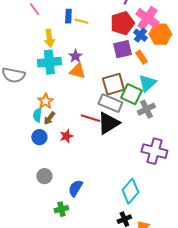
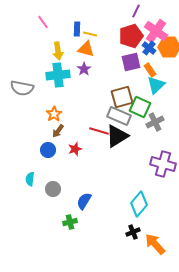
orange triangle: (77, 71) -> (86, 49), moved
cyan triangle: (147, 83) -> (156, 85), moved
cyan semicircle: (37, 115) -> (30, 179), moved

